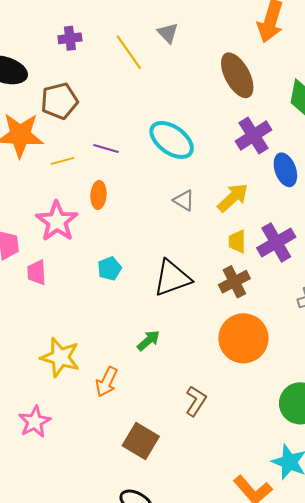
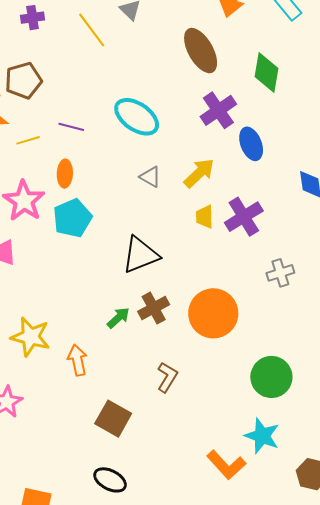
cyan pentagon: (109, 268) -> (72, 218), moved, size x1.6
brown cross: (234, 282) -> (154, 308), moved
orange arrow: (107, 382) -> (78, 360), turned 144

